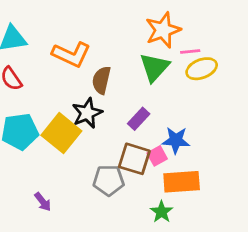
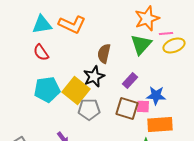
orange L-shape: (71, 54) -> (72, 24), moved
pink square: (157, 156) -> (143, 106), turned 32
gray pentagon: (109, 180) -> (89, 110), moved

